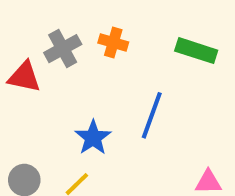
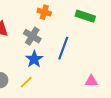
gray cross: (63, 49) -> (32, 36), moved, turned -30

